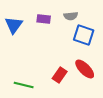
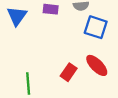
green line: (24, 85) -> (28, 83), turned 72

